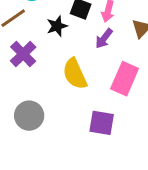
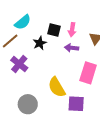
purple arrow: (104, 38) -> (72, 48), turned 64
yellow semicircle: (75, 74) -> (57, 87), moved

